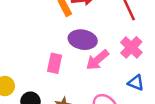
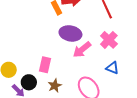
pink rectangle: (55, 63) -> (45, 65), moved

